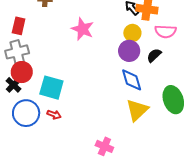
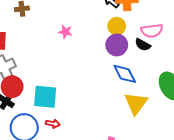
pink star: (83, 29) -> (65, 32), size x0.6
pink semicircle: (165, 32) -> (152, 31), moved
black semicircle: (154, 55) -> (143, 45), turned -98

